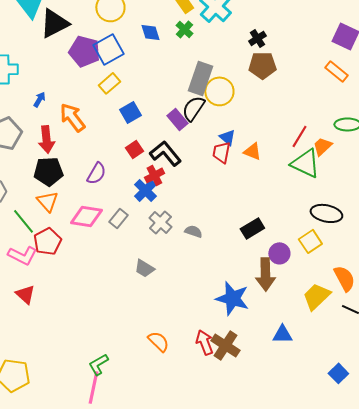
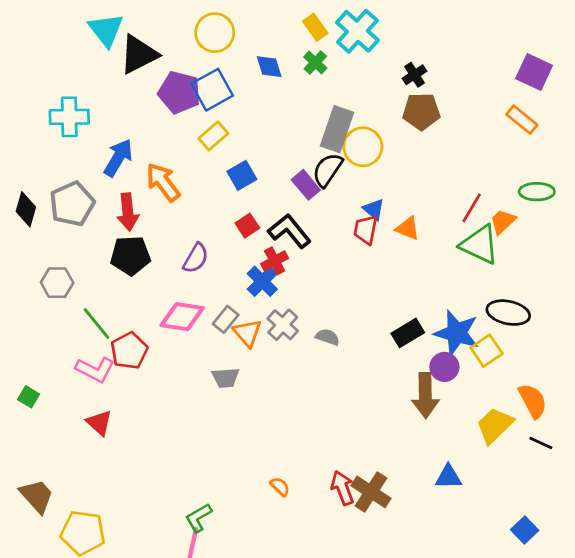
blue arrow: (39, 99) -> (118, 158), size x1.8
orange triangle: (47, 201) -> (247, 333), moved
gray trapezoid: (144, 268) -> (226, 378), moved, turned -35
blue star: (232, 298) -> (457, 333), moved
orange semicircle: (158, 341) -> (280, 487), size x0.7

